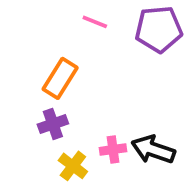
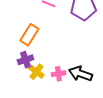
yellow cross: (73, 166) -> (36, 72), moved

